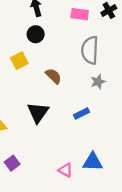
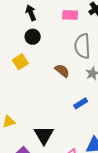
brown semicircle: (53, 76) -> (62, 71), moved
black triangle: (38, 112) -> (44, 135), moved

